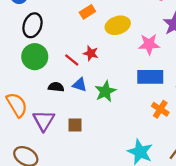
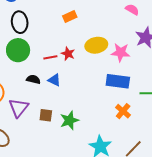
black ellipse: (33, 25) -> (20, 22), turned -35
yellow ellipse: (118, 25) -> (96, 45), moved
red line: (72, 60) -> (50, 57), turned -56
green star: (105, 91) -> (69, 120), moved

